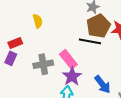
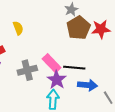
black line: (90, 41) -> (74, 68), moved
blue arrow: (103, 84) -> (87, 85), turned -42

